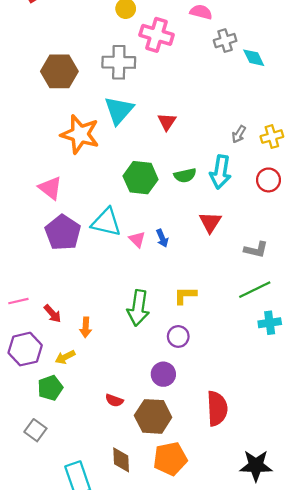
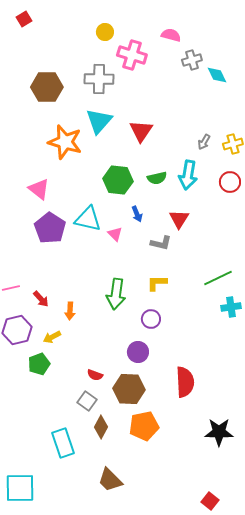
red triangle: (167, 122) -> (141, 131), size x1.4
blue arrow: (162, 238) -> (137, 214), moved
gray L-shape: (256, 250) -> (161, 243), moved
gray square: (35, 430) -> (87, 401), moved
brown diamond: (121, 460) -> (101, 427), turned 30

